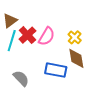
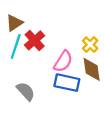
pink semicircle: (47, 36) -> (63, 61), moved

